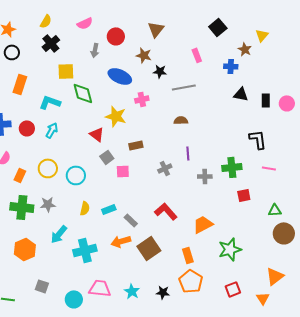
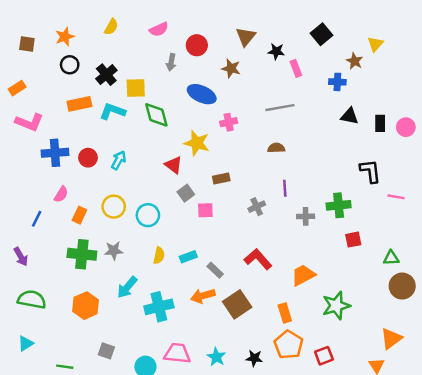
black cross: (51, 43) -> (106, 75), moved
black star: (160, 71) -> (276, 51), moved
orange rectangle: (20, 84) -> (79, 104), turned 60
cyan L-shape: (50, 102) -> (112, 111), moved
pink line: (269, 168) -> (396, 197), moved
red square: (233, 289) -> (324, 356), moved

